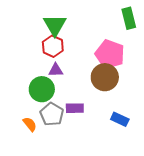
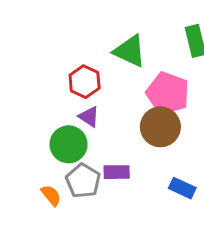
green triangle: (55, 25) -> (130, 51), moved, turned -35
purple triangle: (56, 70) -> (89, 117), turned 35

